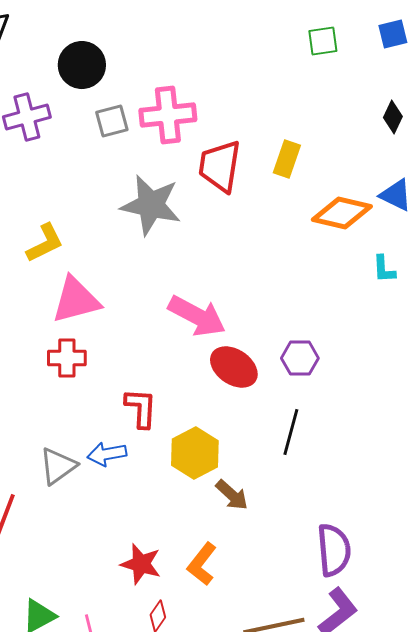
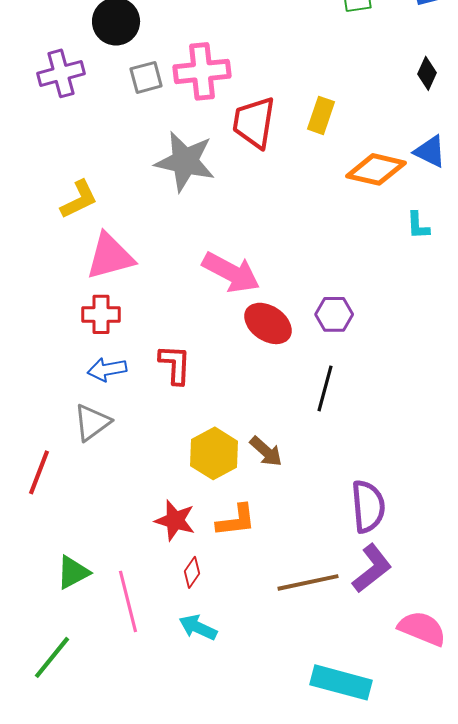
yellow hexagon: (195, 453) -> (214, 453), moved
blue arrow: (107, 454) -> (107, 369), moved
orange L-shape: (202, 564) -> (236, 520), turned -135

